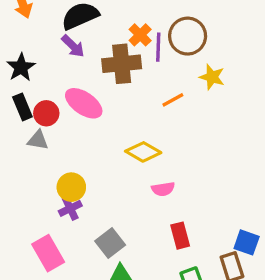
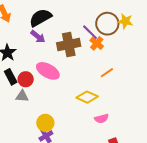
orange cross: (140, 35) -> (97, 43), moved
purple line: (158, 47) -> (90, 32), turned -42
yellow star: (212, 77) -> (125, 21), moved
orange line: (173, 100) -> (107, 73), moved

